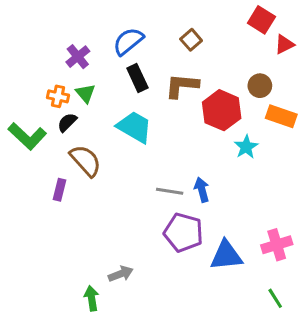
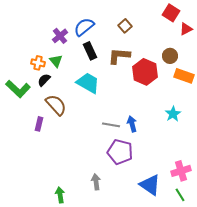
purple cross: (78, 57) -> (60, 36), moved
cyan star: (246, 147) -> (173, 114), moved
pink cross: (277, 245) -> (181, 171), moved
blue triangle: (226, 255) -> (150, 185), moved, turned 40
gray arrow: (121, 274) -> (96, 182), moved, turned -77

